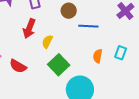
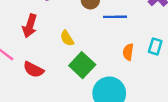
red arrow: (29, 28) -> (30, 26), moved
yellow semicircle: (47, 42) -> (67, 38), turned -56

